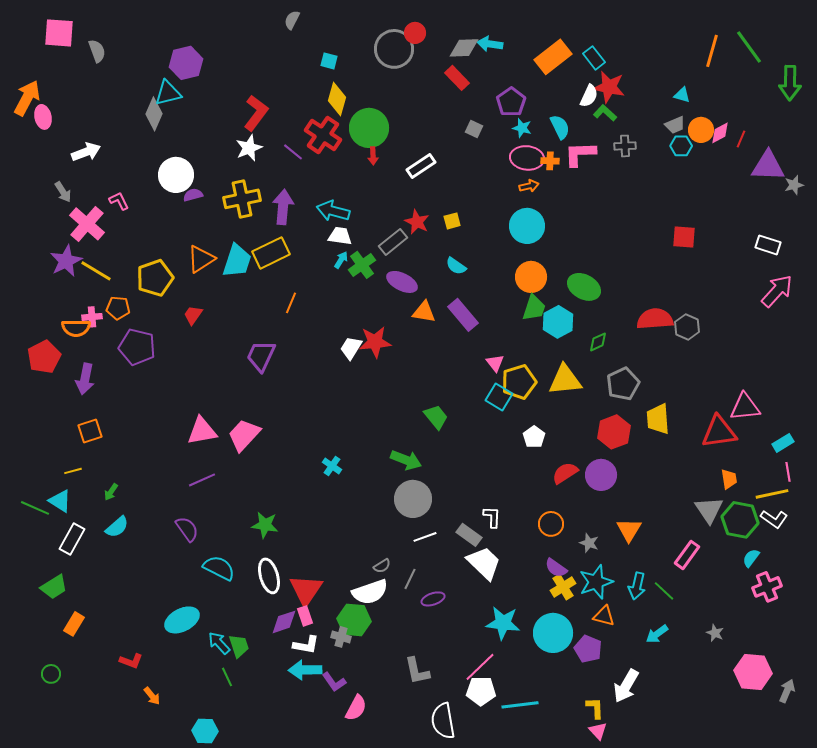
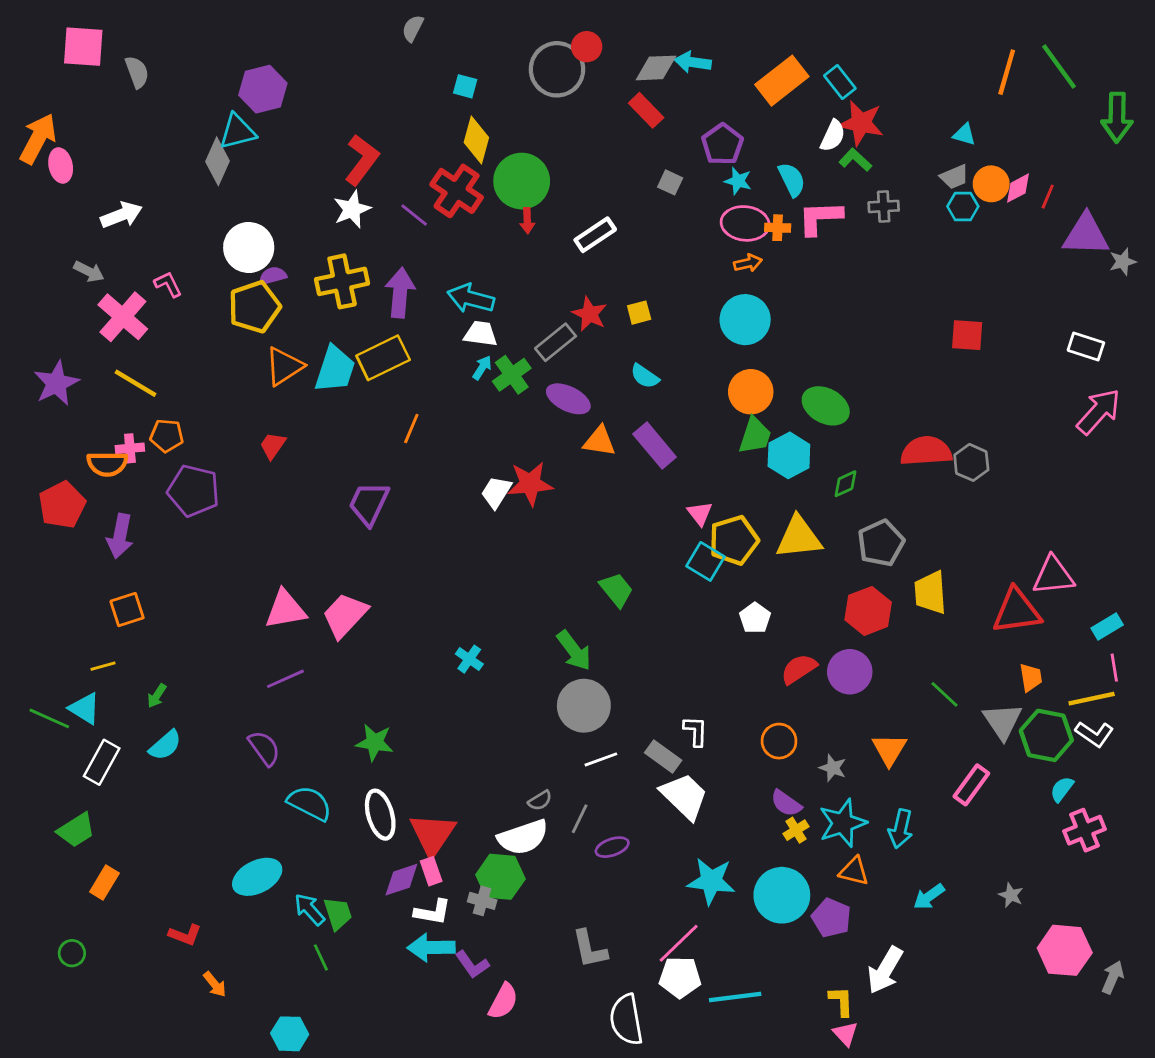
gray arrow: (63, 192) -> (89, 272), turned -30
purple star: (66, 261) -> (56, 383), moved
yellow pentagon: (155, 278) -> (254, 307), moved
green arrow: (406, 460) -> (574, 651), turned 32
yellow cross: (563, 587) -> (796, 830), size x0.7
green line: (664, 591) -> (944, 694), moved

